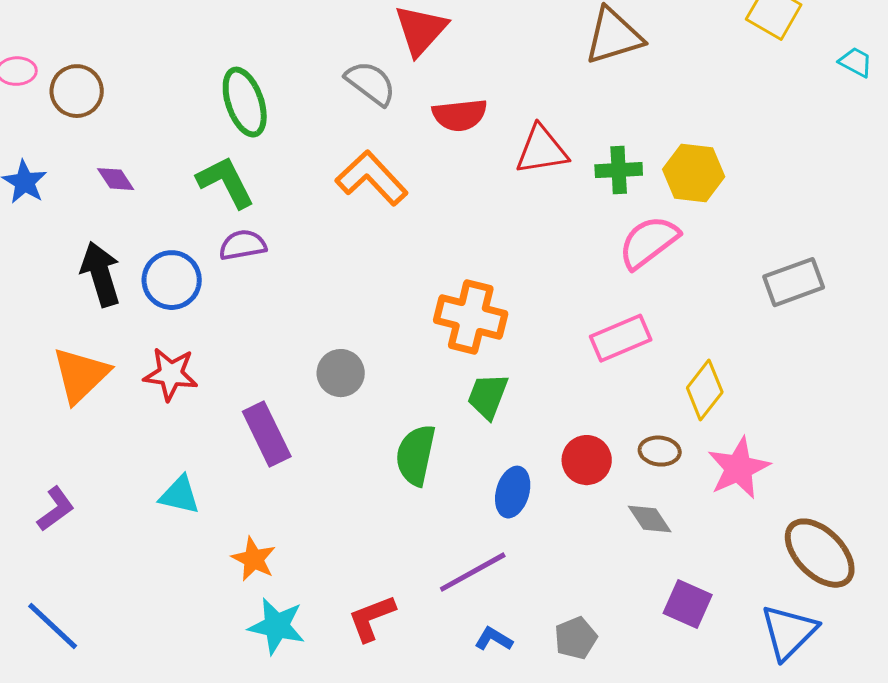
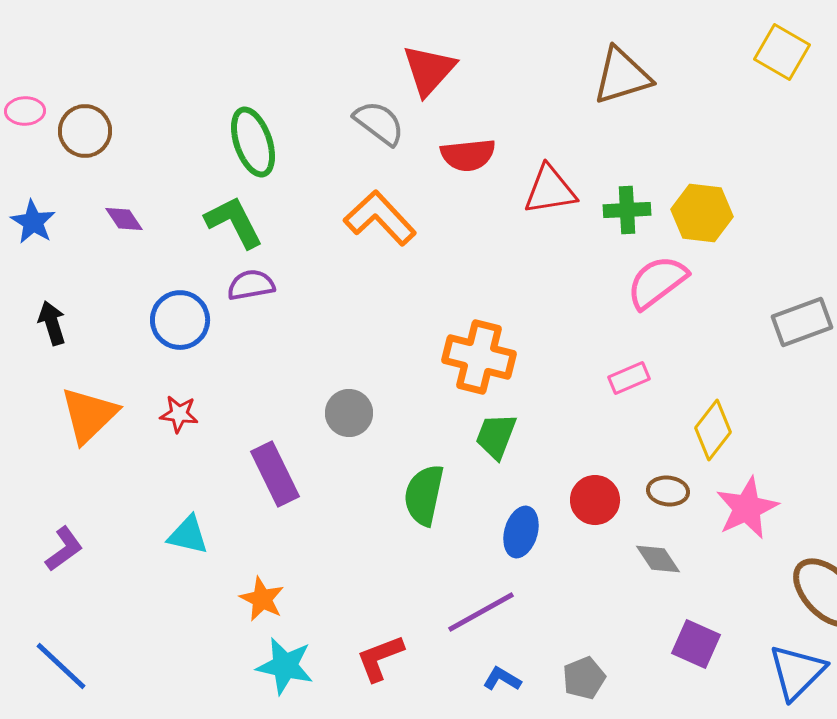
black arrow: (101, 274) -> (52, 323), moved, size x0.7
pink rectangle: (621, 338) -> (629, 378), size x0.7
red star: (171, 374) -> (179, 414), size x0.7

